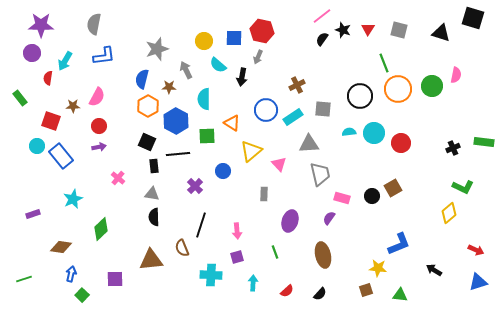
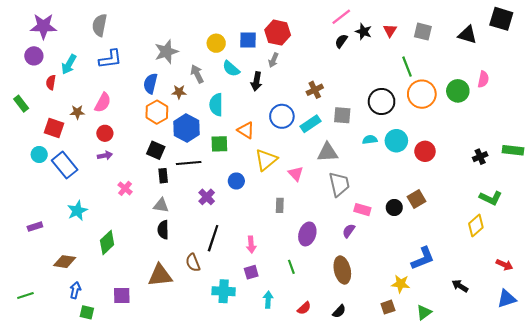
green square: (82, 295) -> (87, 312), turned -32
green triangle: (400, 295) -> (424, 312), turned -42

